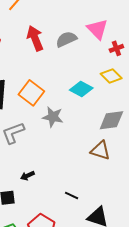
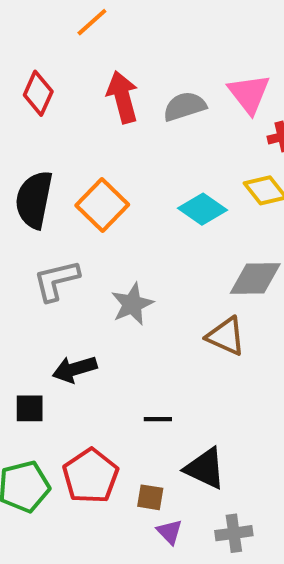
gray star: (53, 117) -> (132, 304), moved, turned 30
black arrow: (27, 176) -> (75, 369), size x1.5
black line: (72, 195) -> (158, 419), turned -32

